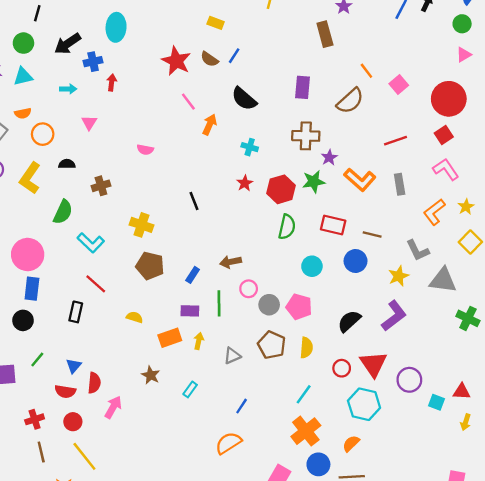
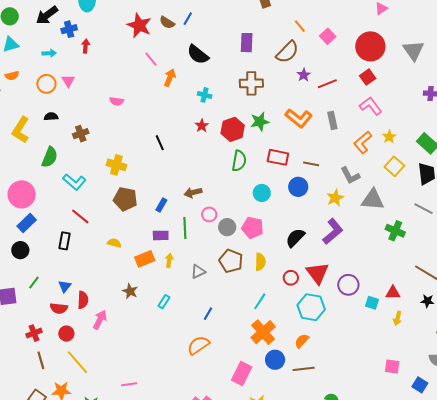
orange circle: (43, 134) -> (46, 84), moved
purple star: (329, 158) -> (304, 75), moved
blue rectangle: (32, 289) -> (27, 223), turned 42

